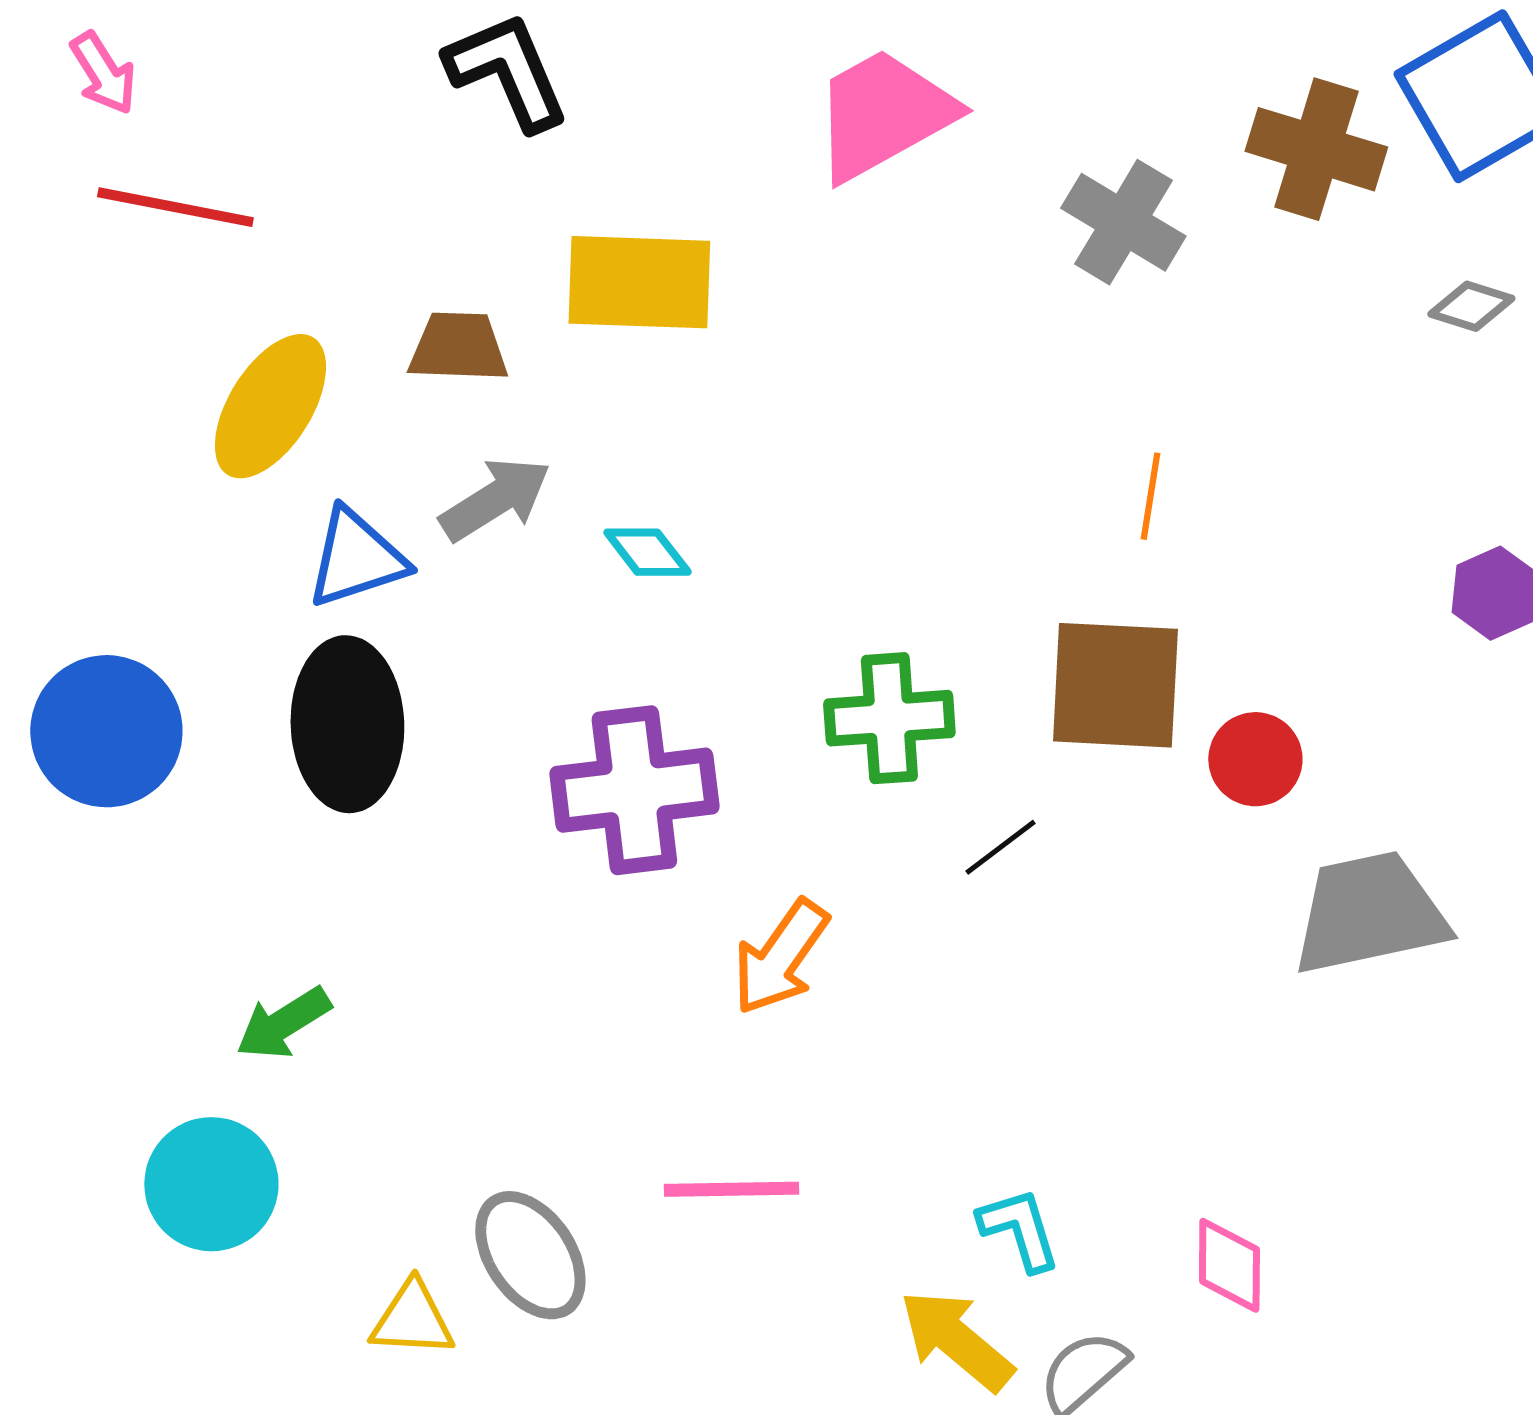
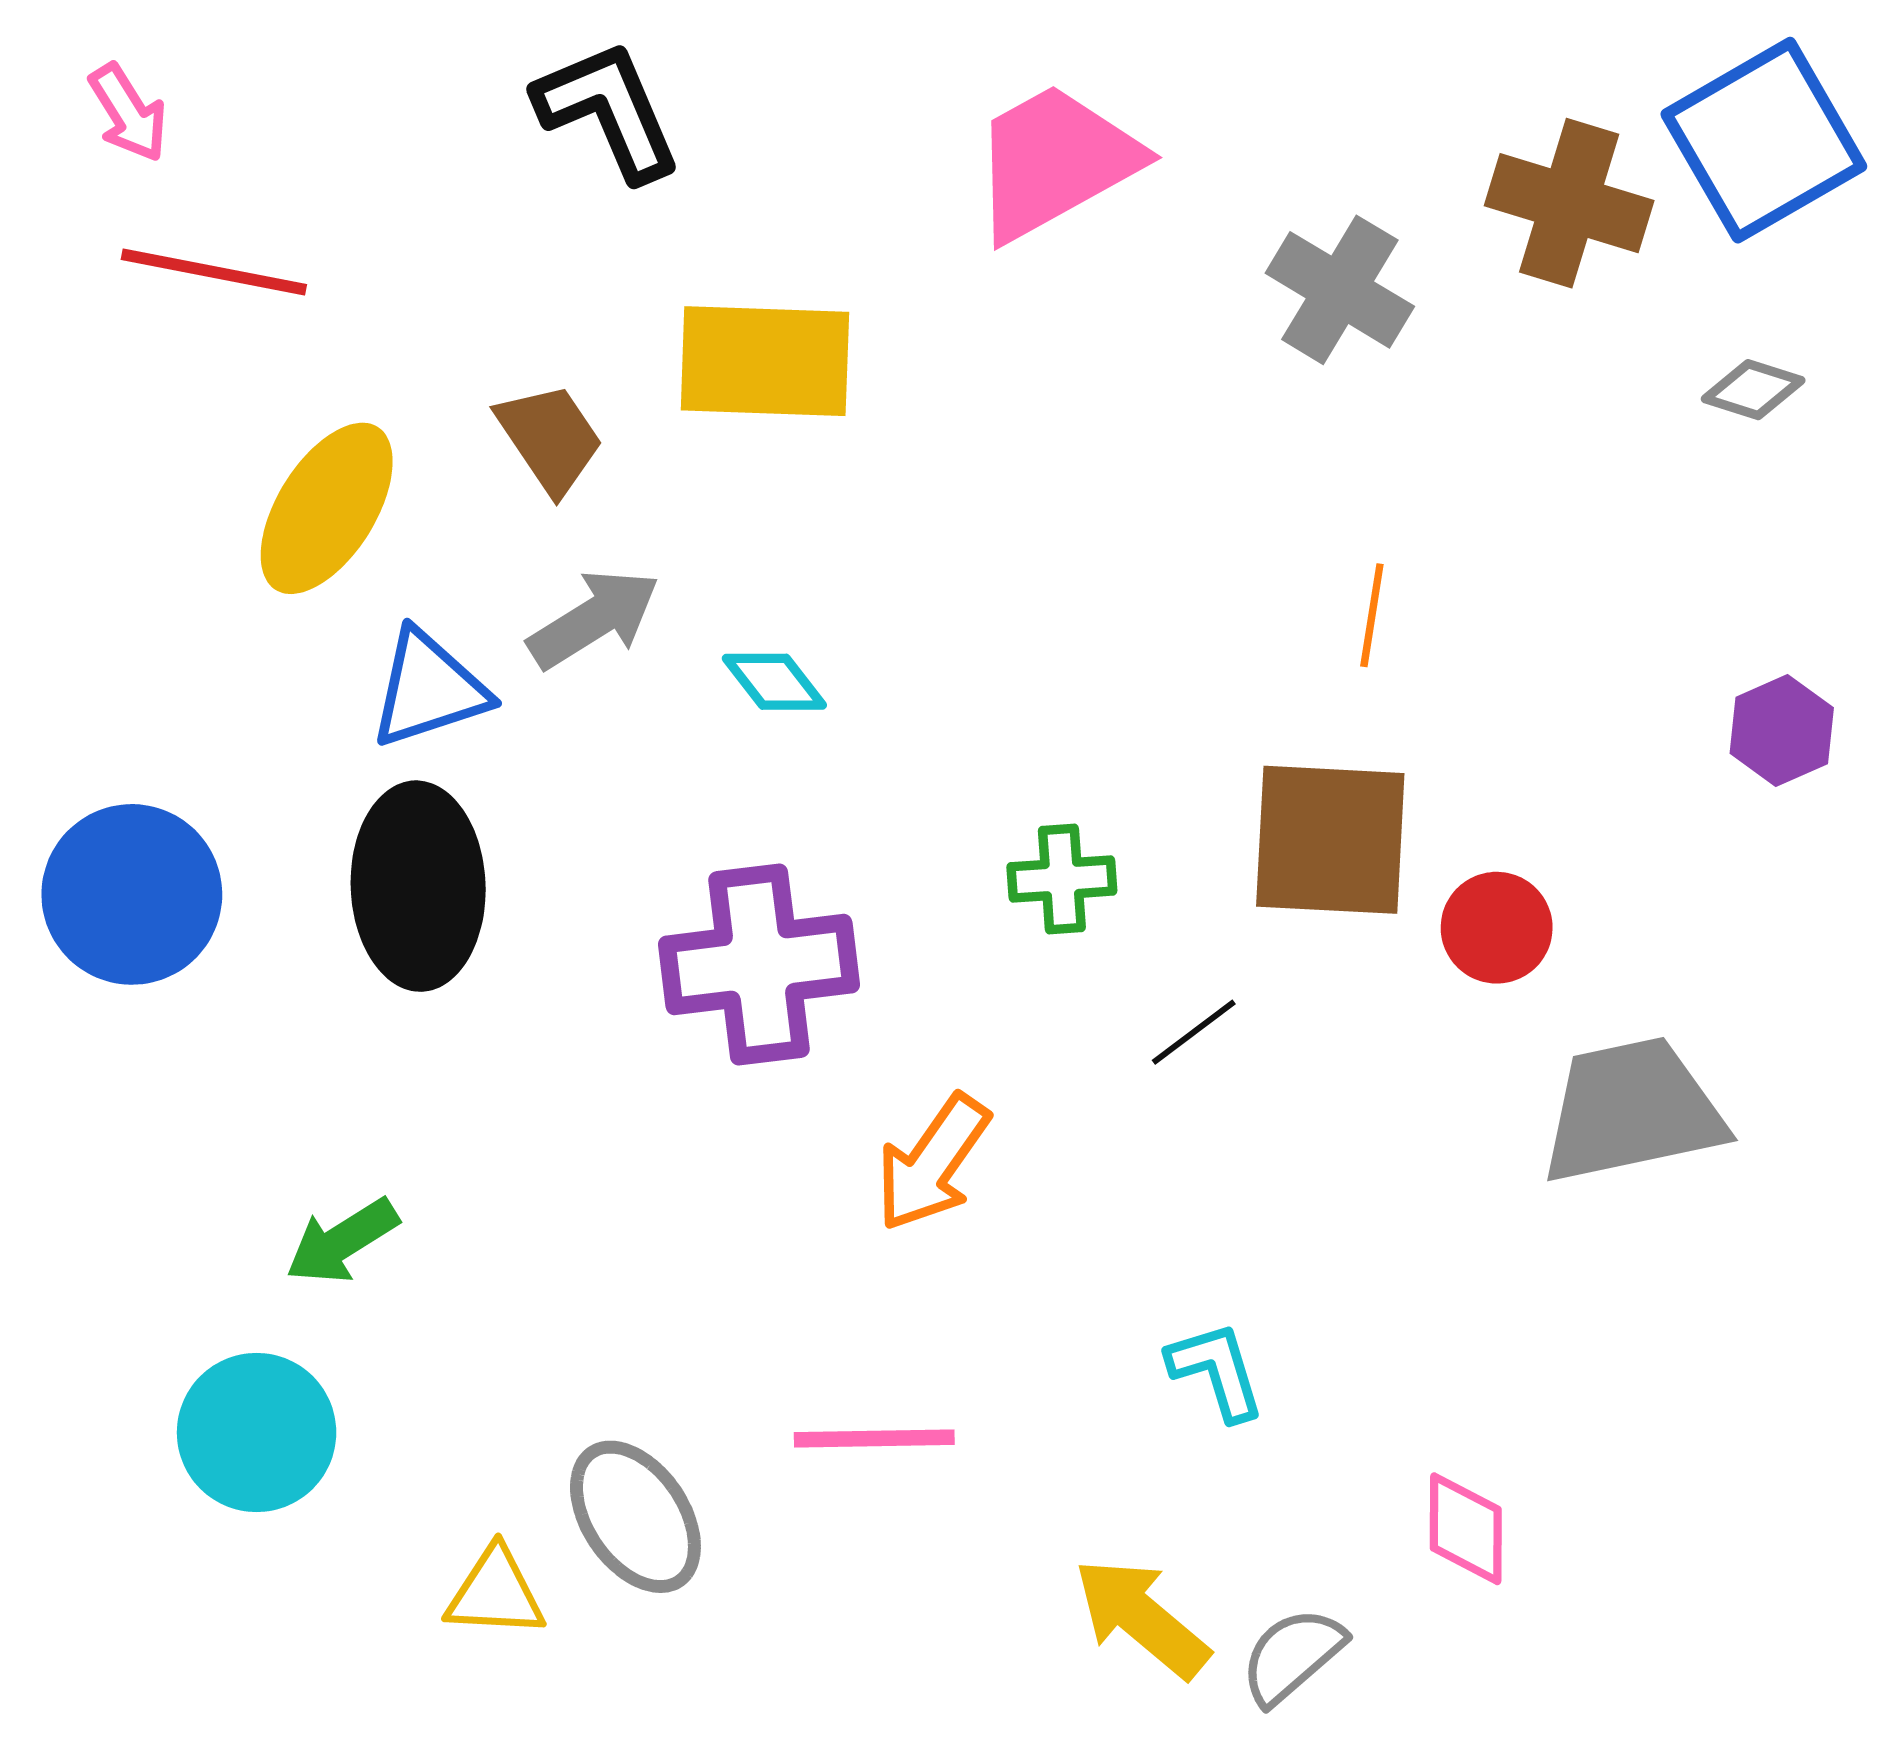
brown trapezoid: (458, 347) -> (550, 438), turned 54
green cross: (889, 718) -> (1062, 879), size x0.7
cyan L-shape: (1019, 1229) -> (1216, 1371), moved

